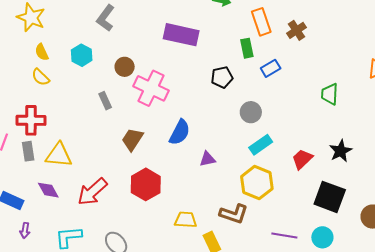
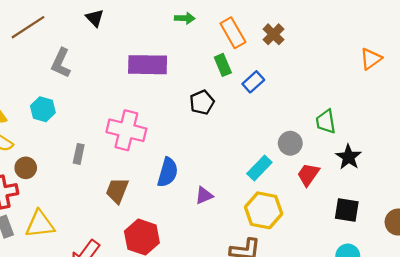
brown circle: (125, 67) -> (26, 168), moved
green trapezoid: (330, 94) -> (326, 122), moved
gray rectangle: (105, 101) -> (79, 154), turned 48
gray circle: (251, 112) -> (290, 143), moved
black square: (330, 197) -> (347, 210), size x0.7

